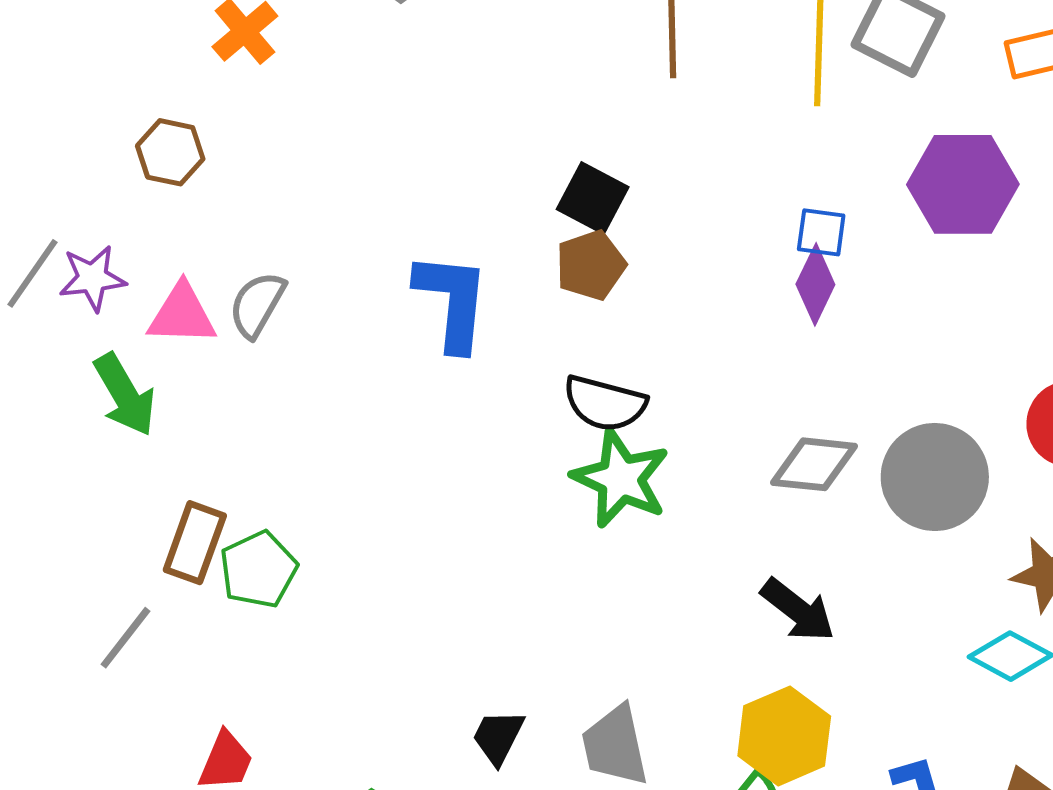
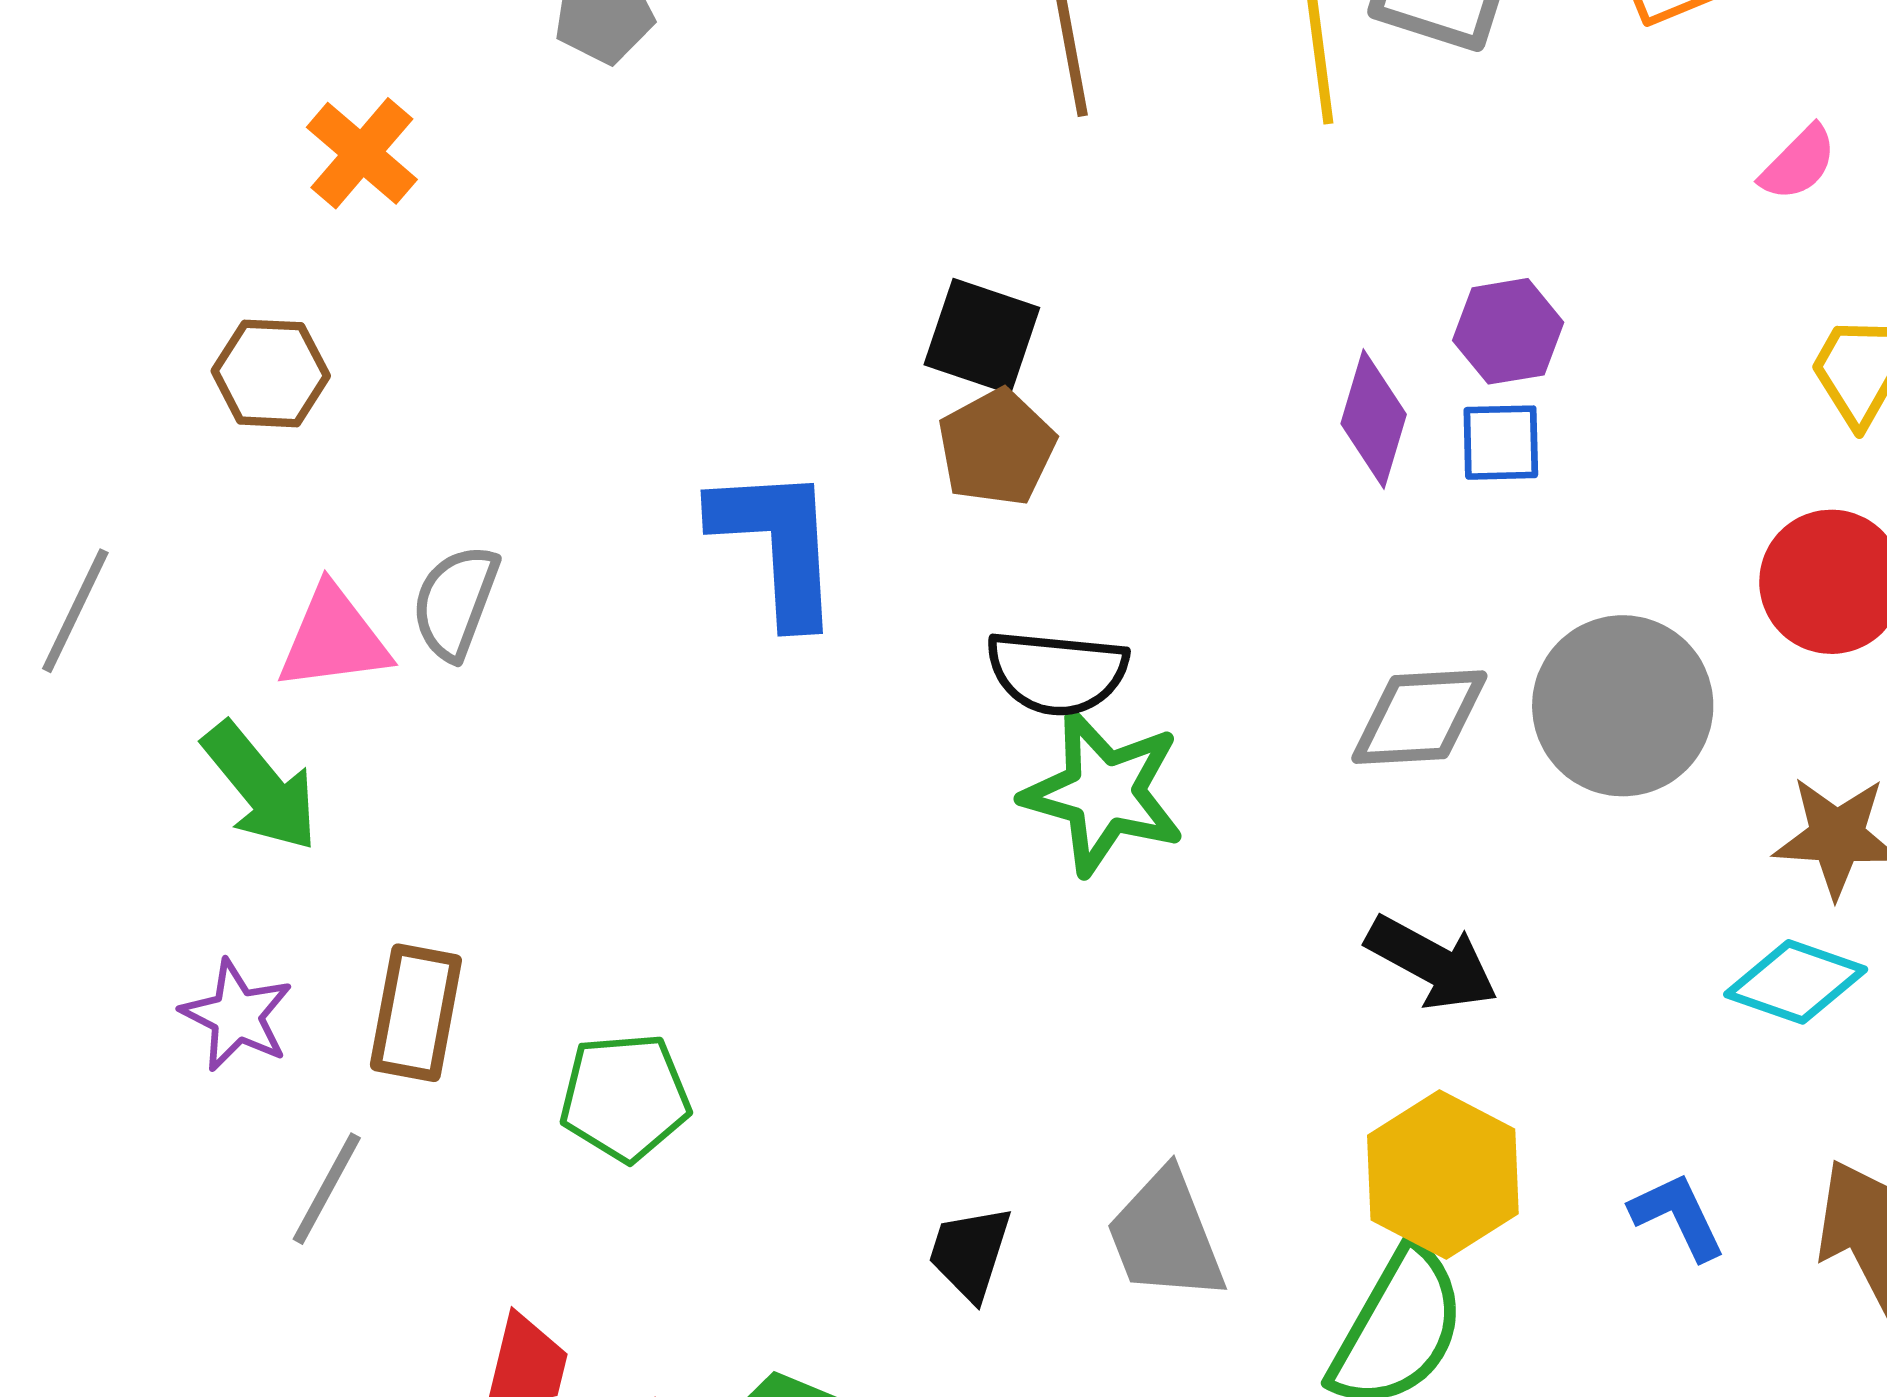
purple hexagon: (963, 184) -> (1508, 331), moved, size x0.6
blue square: (821, 232) -> (1501, 443), moved
purple star: (92, 278) -> (237, 1015), moved, turned -30
green pentagon: (258, 570) -> (625, 1097), moved, turned 30

